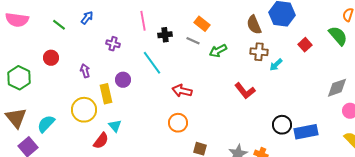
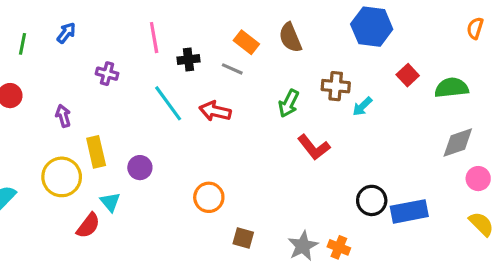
green line: (59, 25) -> (22, 44), turned 64
brown semicircle: (254, 25) -> (290, 38), moved
green semicircle: (338, 36) -> (452, 88), moved, turned -55
green arrow: (218, 51) -> (289, 103), moved, turned -36
purple circle: (123, 80) -> (140, 168), moved
red arrow: (182, 91) -> (215, 111), moved

